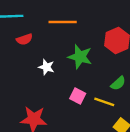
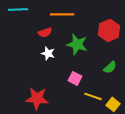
red semicircle: (24, 39) -> (45, 32), moved
yellow line: (104, 102) -> (93, 96), moved

